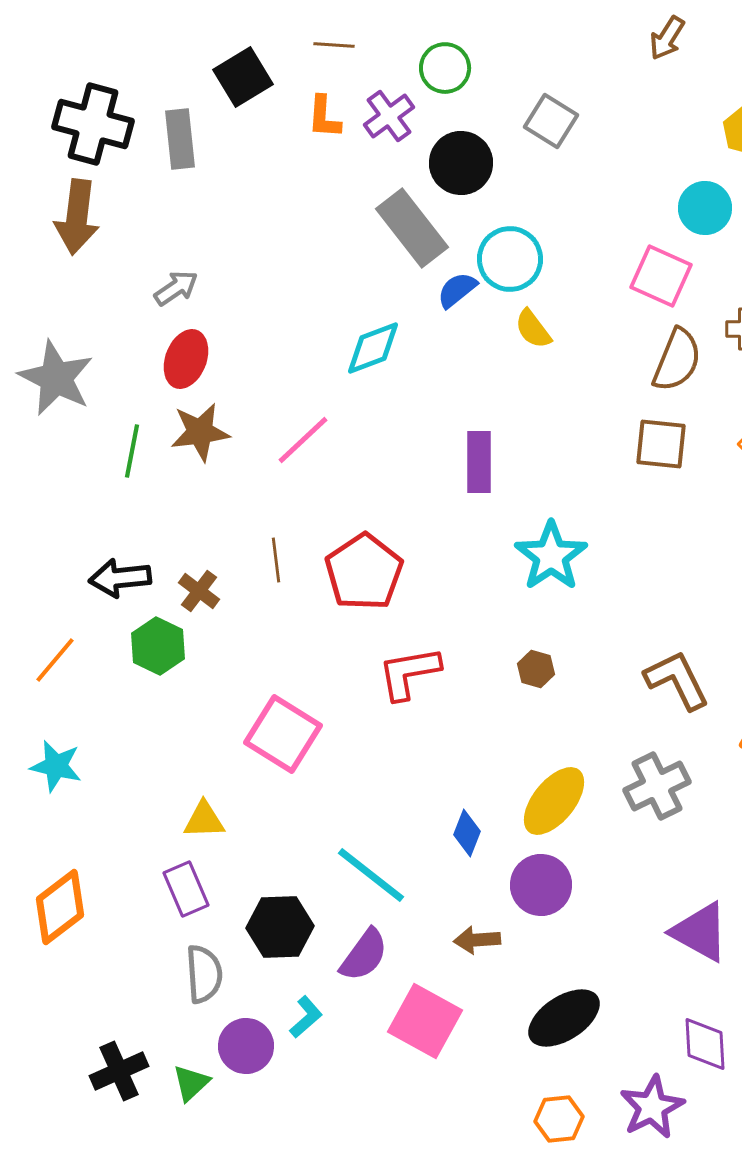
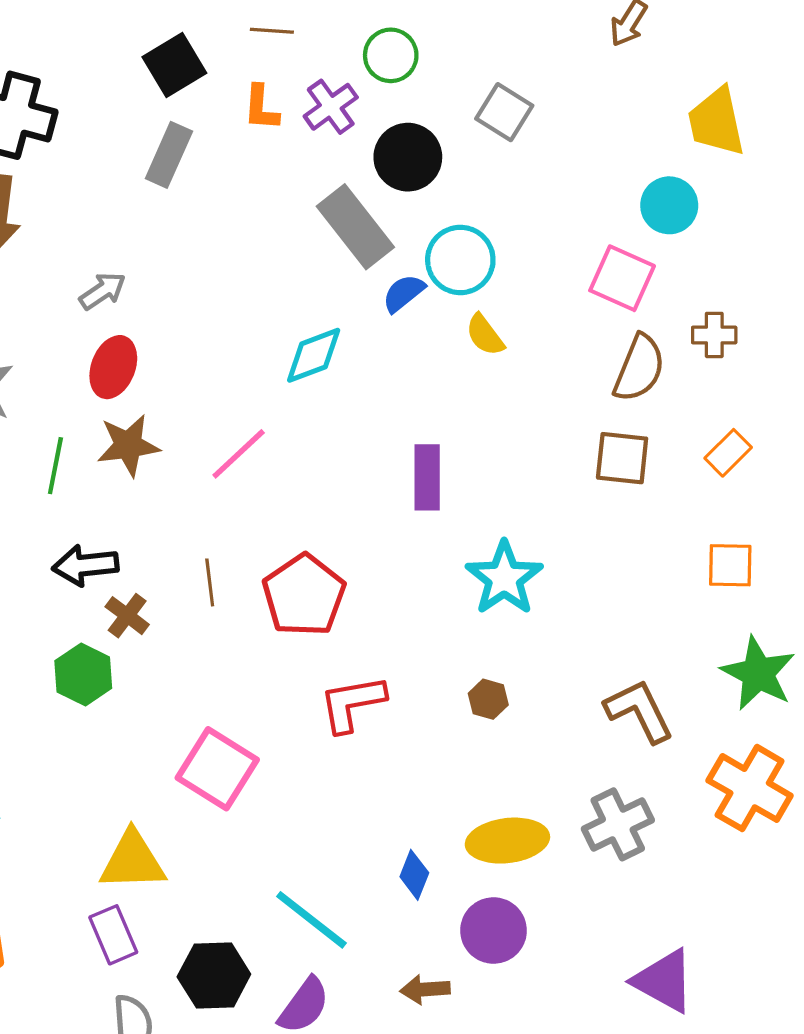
gray rectangle: (180, 139) -> (169, 155), moved, turned 30
black arrow: (120, 578) -> (85, 565), moved
yellow ellipse: (554, 801) -> (507, 841), turned 44
yellow triangle: (204, 820) -> (133, 861), size x1.5

